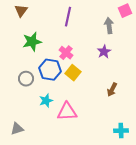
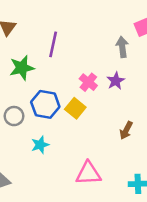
purple line: (68, 17) -> (53, 44), moved
pink cross: (66, 53) -> (88, 82), moved
pink triangle: (67, 112) -> (88, 173), moved

